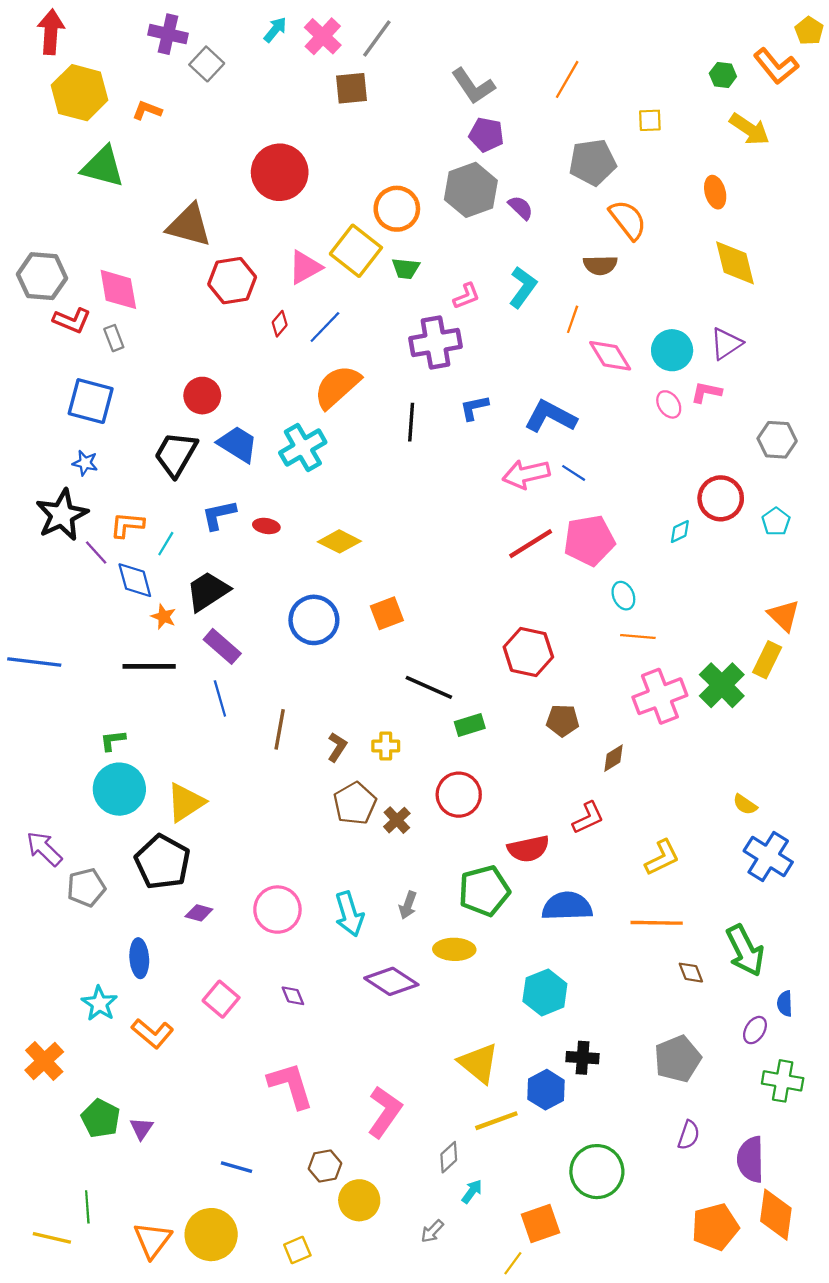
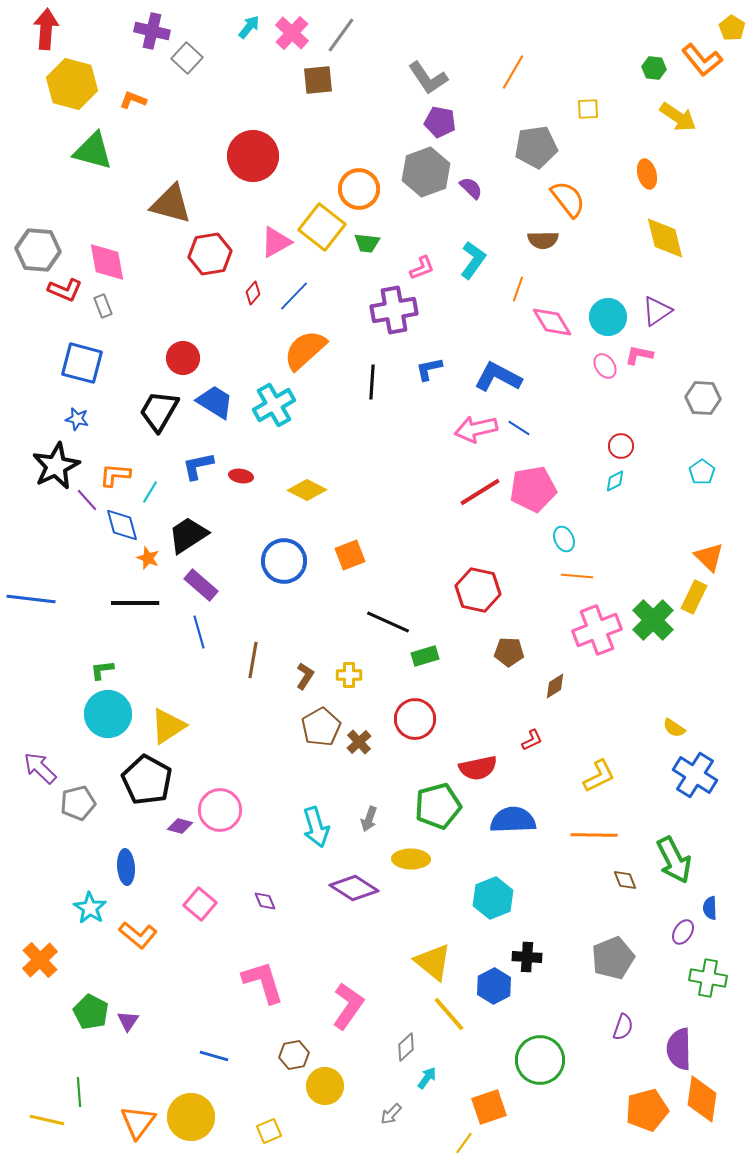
red circle: (721, 498) -> (621, 446), moved, size x0.6
red L-shape: (588, 818) -> (532, 740), size x0.7
pink circle: (277, 910) -> (220, 810), moved
yellow line: (496, 1121) -> (449, 1014), turned 69

